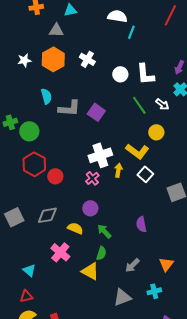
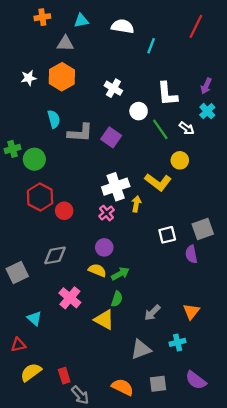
white semicircle: (117, 16) -> (123, 26), moved
white cross: (87, 59) -> (113, 88), moved
white circle: (120, 74) -> (139, 111), moved
white square: (145, 174) -> (167, 235), moved, turned 35
gray square: (14, 217) -> (17, 273), moved
purple semicircle: (141, 224) -> (191, 254), moved
yellow semicircle: (75, 228) -> (97, 270), moved
green arrow: (104, 231) -> (120, 274), turned 105
red triangle: (26, 296) -> (18, 345), moved

